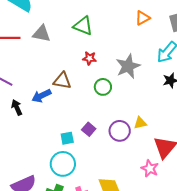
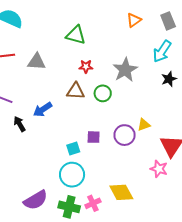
gray triangle: (42, 34) -> (36, 62), moved
brown triangle: (62, 81) -> (75, 91), moved
purple square: (89, 129) -> (94, 137), turned -32

